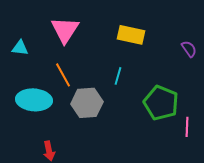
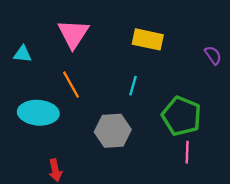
gray hexagon: (87, 103) -> (113, 131), moved
pink line: (187, 127) -> (187, 152), moved

